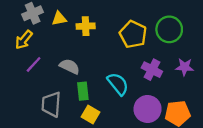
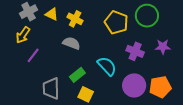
yellow triangle: (59, 19) -> (52, 14), turned 40
yellow cross: (86, 26) -> (75, 19), turned 35
gray semicircle: (70, 66) -> (71, 43), moved
green rectangle: (83, 91) -> (77, 75), turned 63

